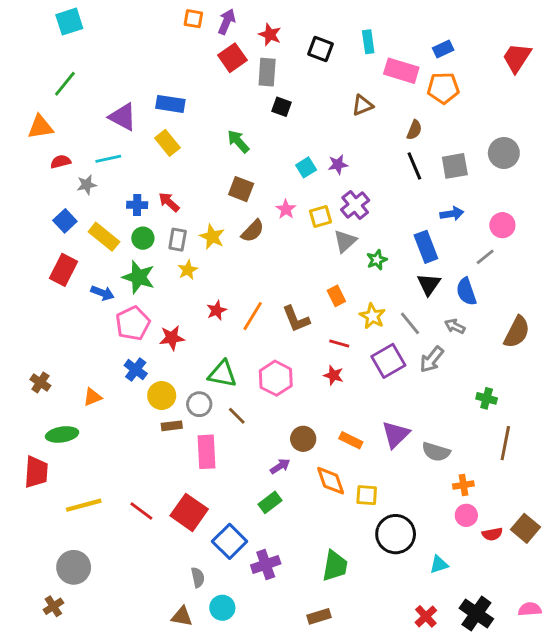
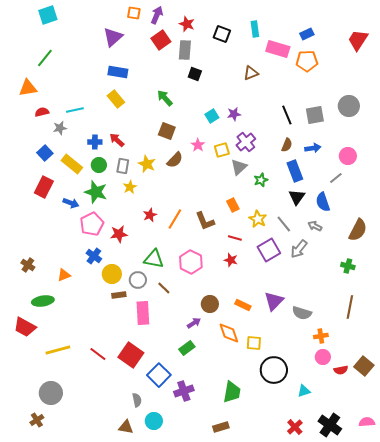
purple triangle: (123, 117) -> (113, 37), moved, turned 50
brown semicircle: (414, 130) -> (287, 145), moved
green cross: (487, 398) -> (348, 266), moved
red trapezoid: (36, 472) -> (25, 327), turned 115

